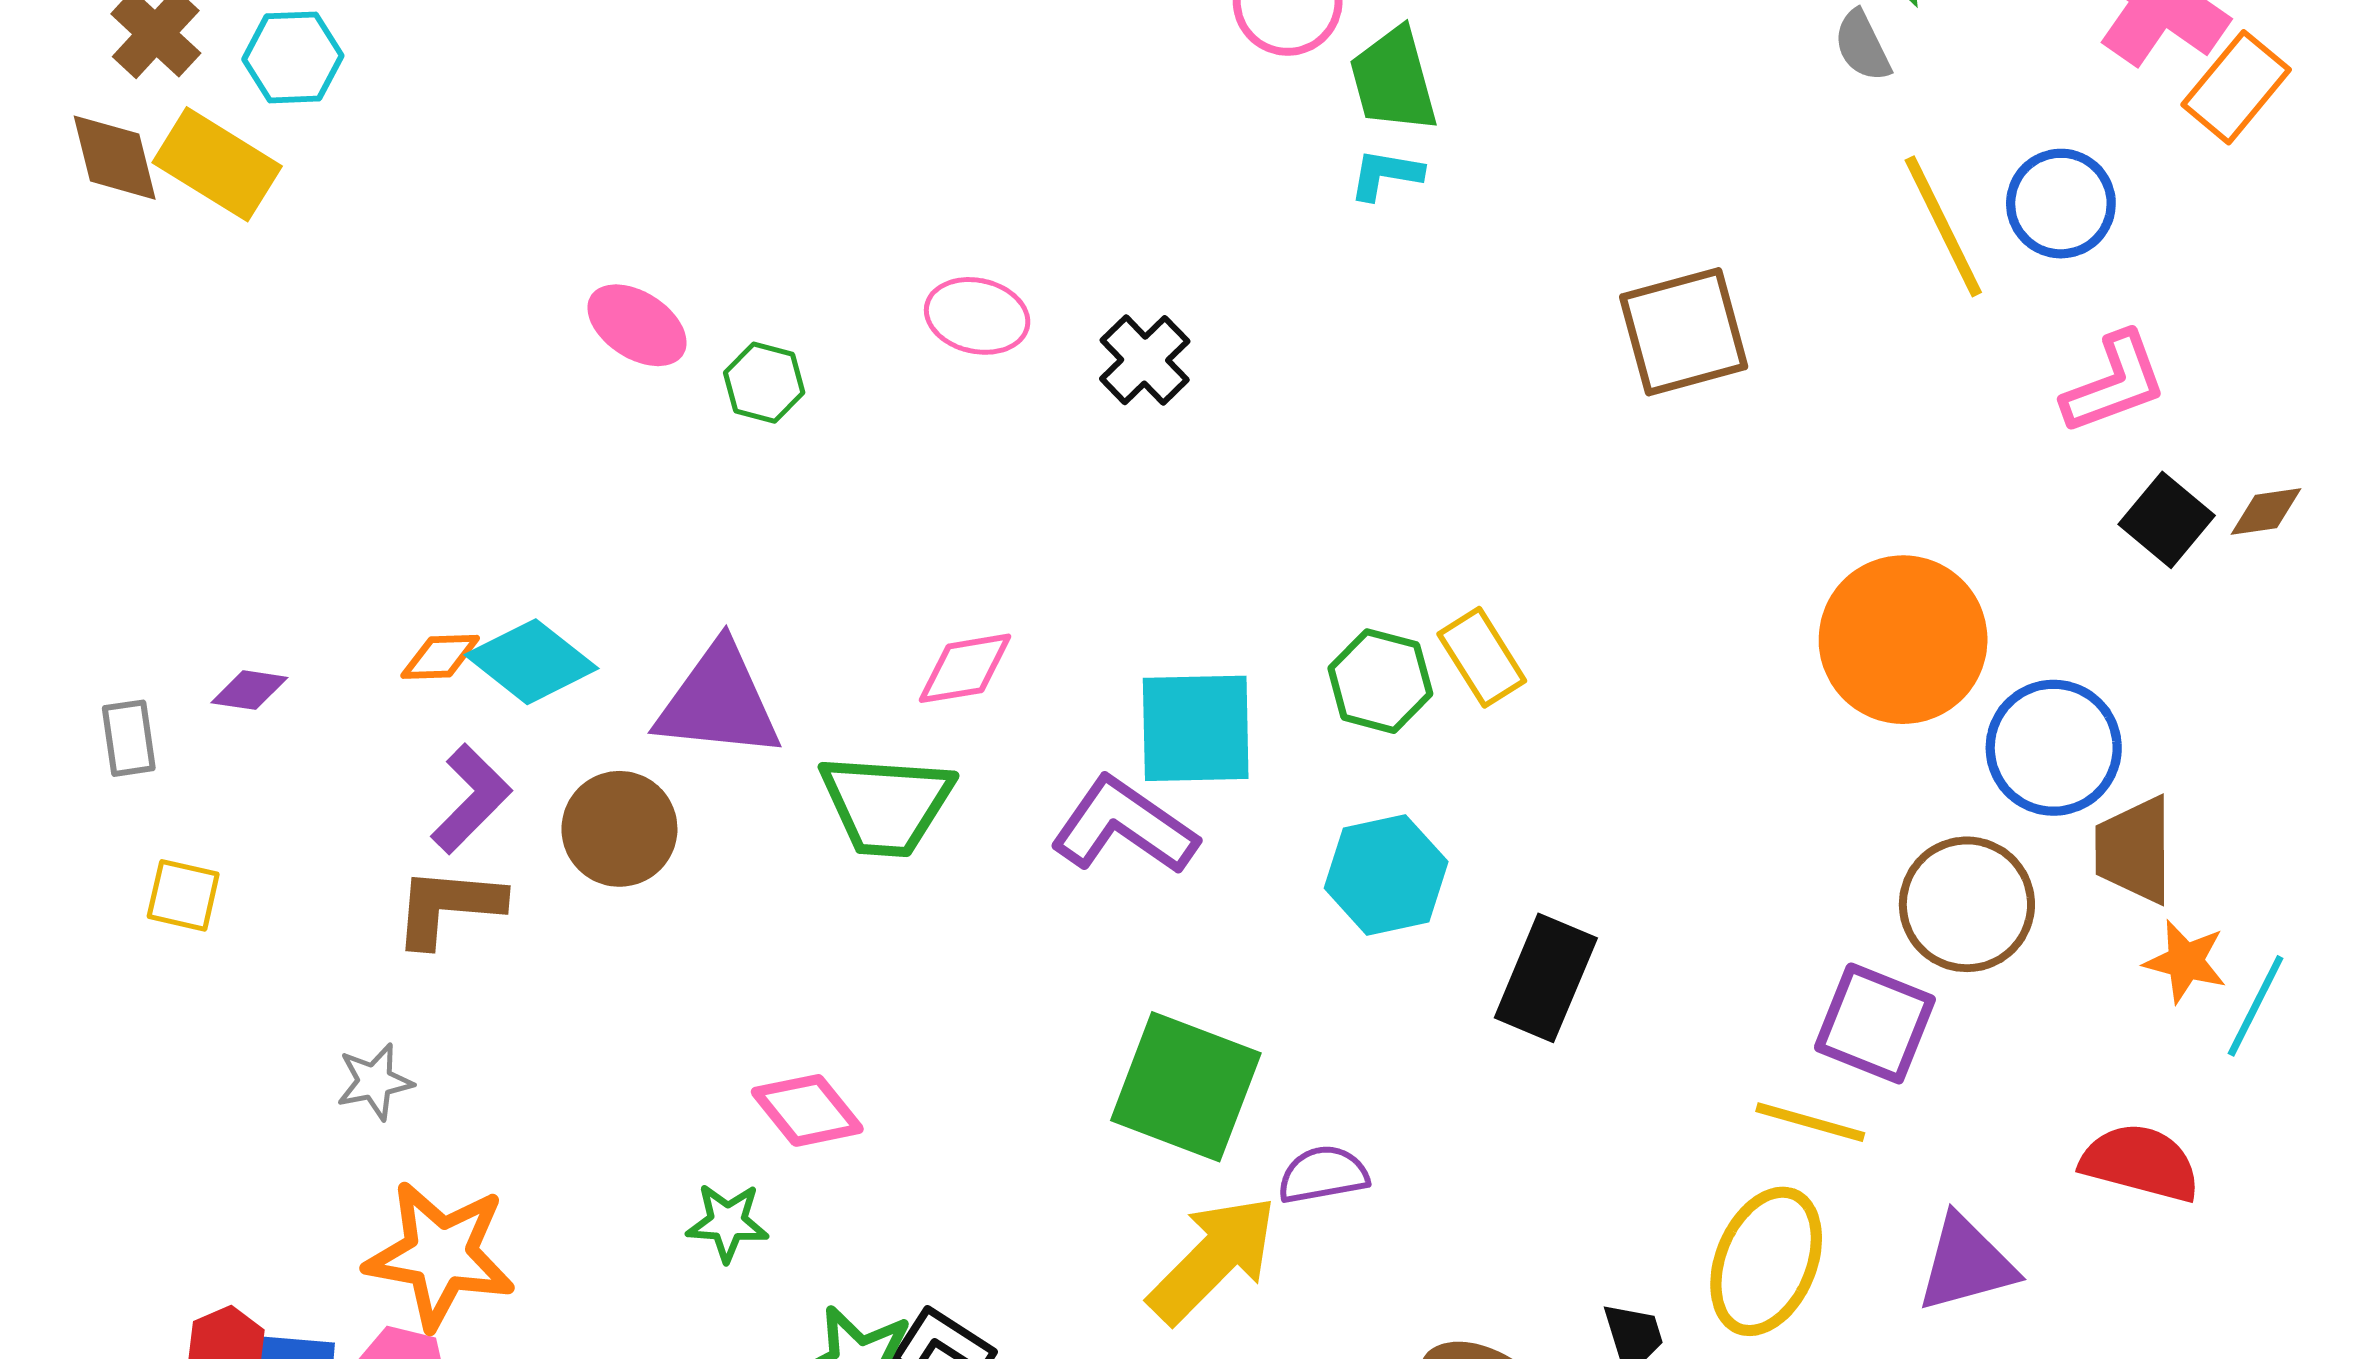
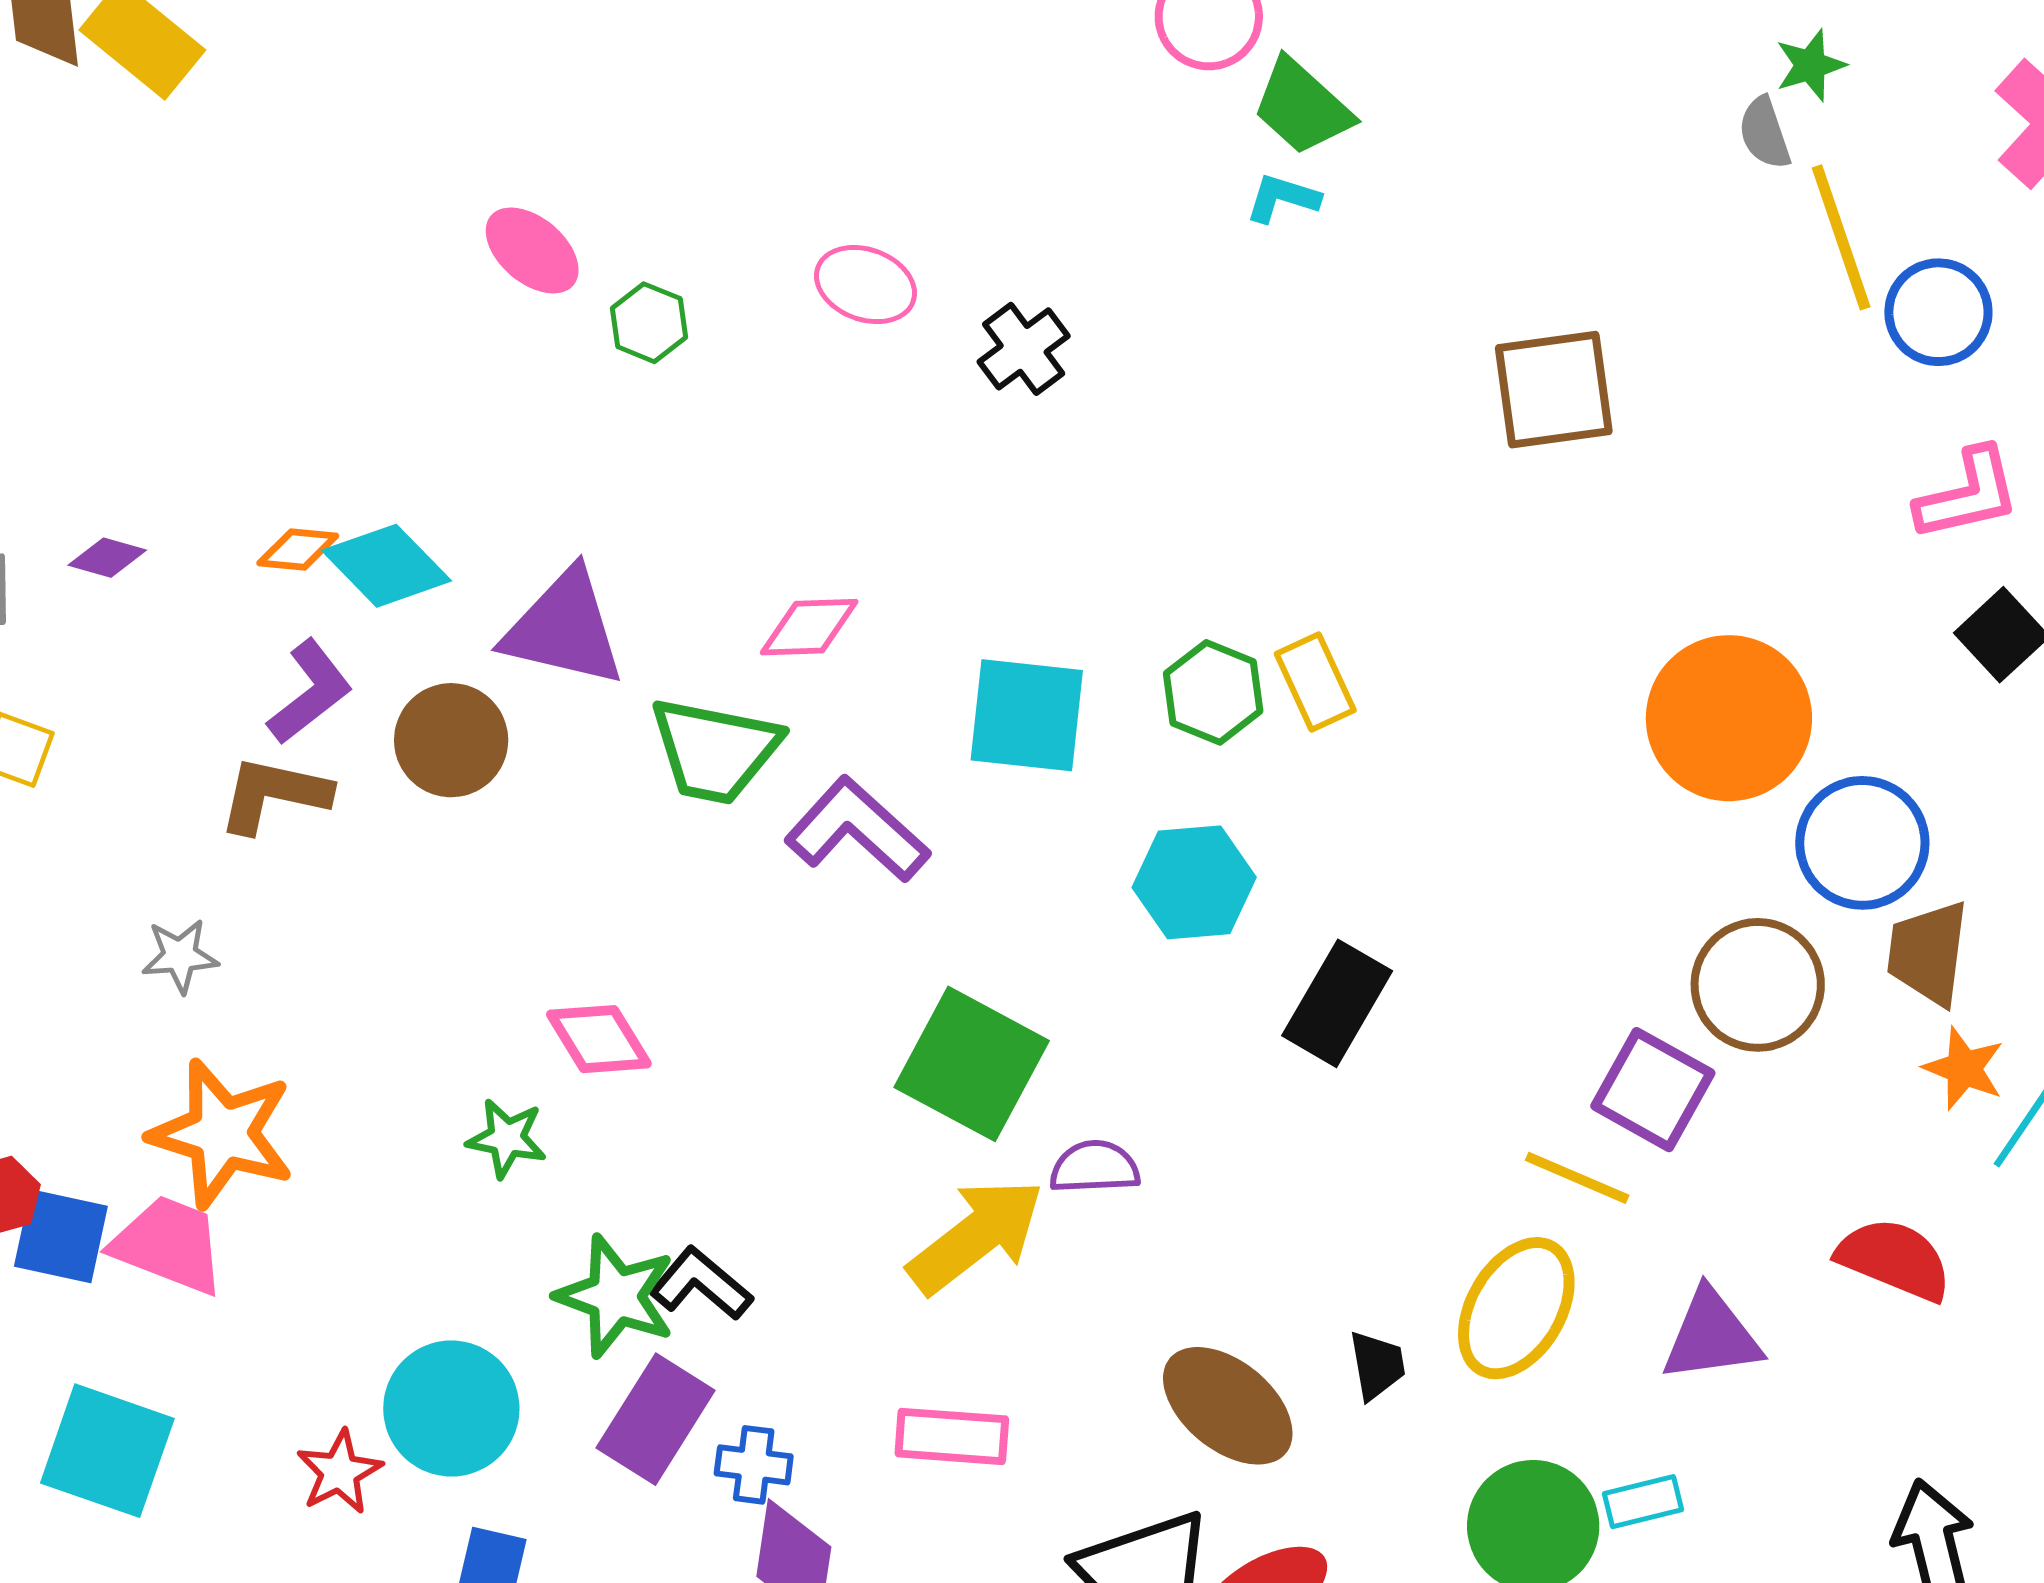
green trapezoid: (1393, 80) -> (1302, 107), turned -40
yellow line: (1943, 226) -> (1841, 237), moved
purple L-shape: (1124, 826) -> (857, 830), moved

